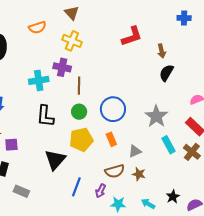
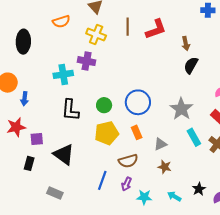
brown line: (79, 86) -> (128, 27), moved
black triangle: (55, 160) -> (64, 155), moved, turned -35
brown semicircle: (115, 171) -> (128, 161), moved
gray rectangle: (21, 191) -> (55, 193), moved

